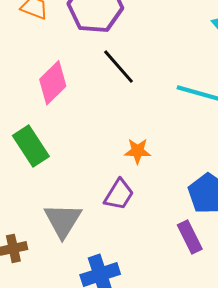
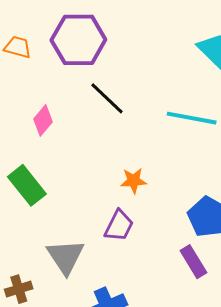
pink diamond: (53, 83) -> (43, 120), size x0.7

